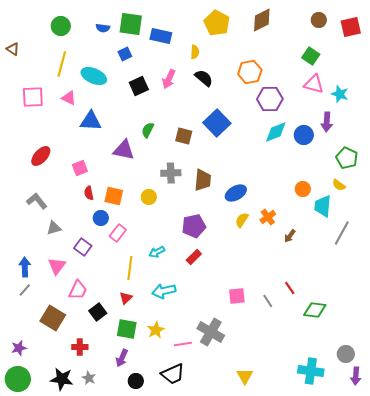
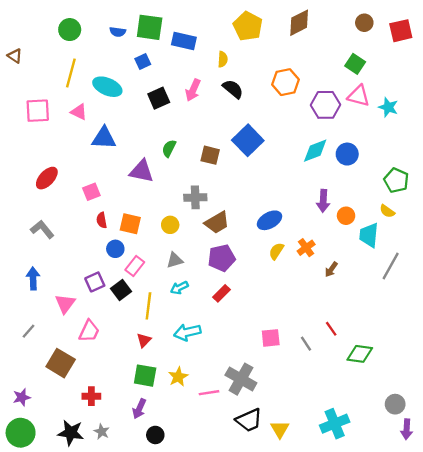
purple hexagon: (270, 99) -> (325, 105), moved
purple arrow: (327, 122) -> (323, 201), moved
brown trapezoid: (203, 180) -> (217, 223), moved, turned 55
gray triangle: (54, 228) -> (175, 260), moved
purple square: (83, 247) -> (95, 282), turned 30
blue arrow: (25, 267) -> (33, 279), moved
black square: (98, 312) -> (121, 290), moved
cyan cross: (311, 371) -> (335, 424), moved, turned -30
black trapezoid: (173, 374) -> (249, 420), moved

